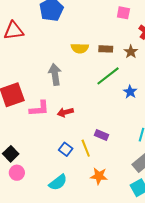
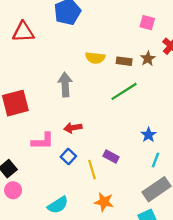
brown star: (131, 52) -> (148, 59), moved
blue star: (130, 92) -> (149, 135), moved
pink L-shape: (39, 109) -> (43, 141), moved
blue square: (66, 149) -> (68, 157), moved

